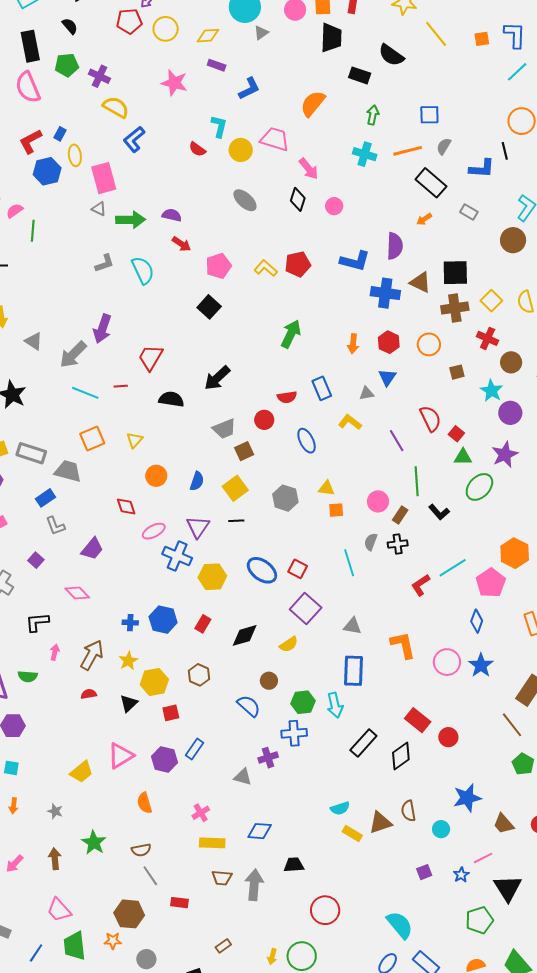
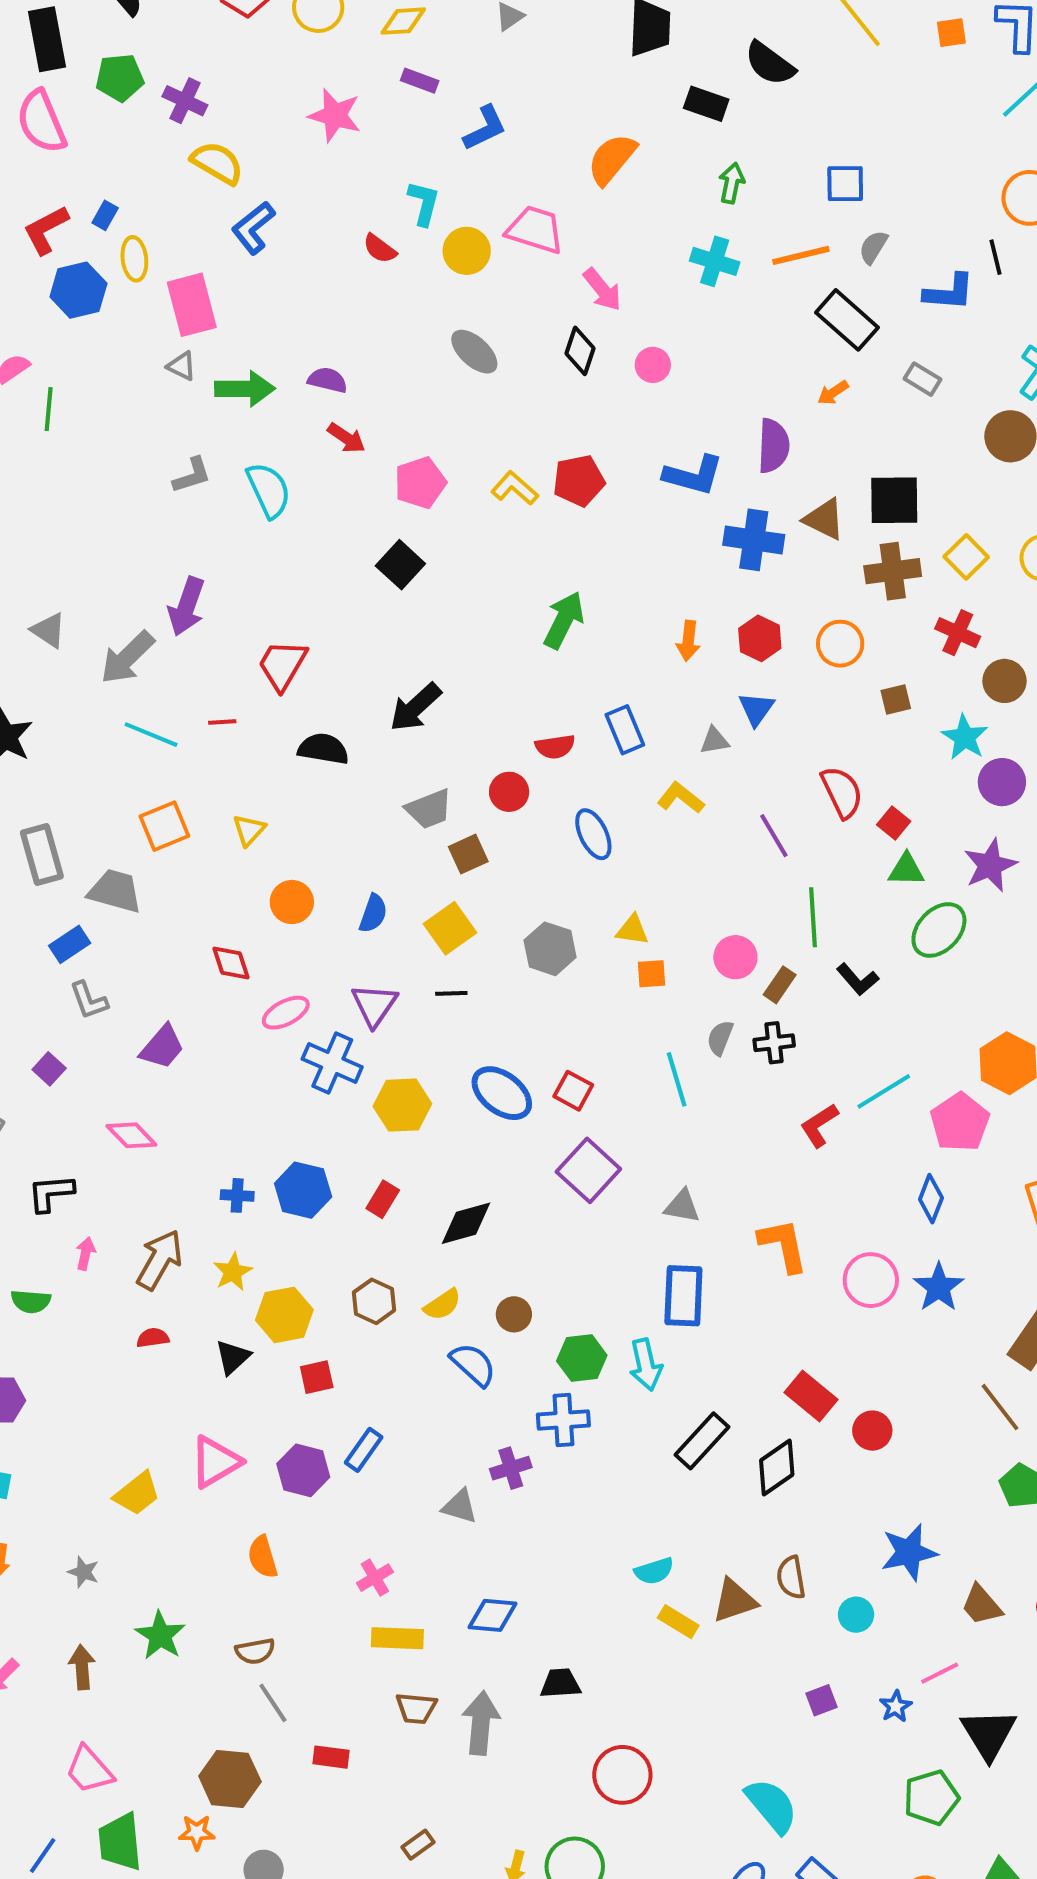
gray rectangle: (31, 453) -> (42, 855), turned 56
yellow semicircle: (289, 644) -> (442, 1305), moved

